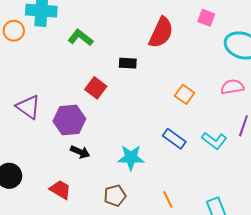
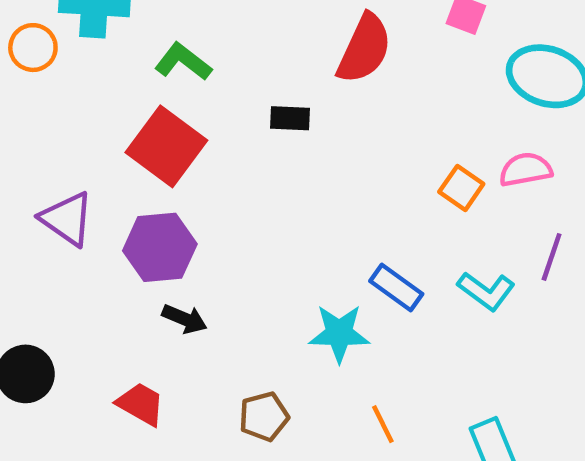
red square: (96, 88) -> (166, 146), moved, size x1.6
orange square: (185, 94) -> (461, 188), moved
cyan star: (131, 158) -> (339, 333), moved

